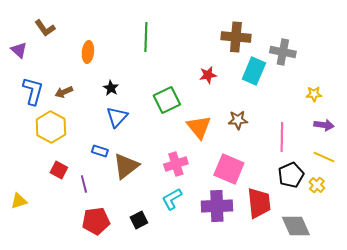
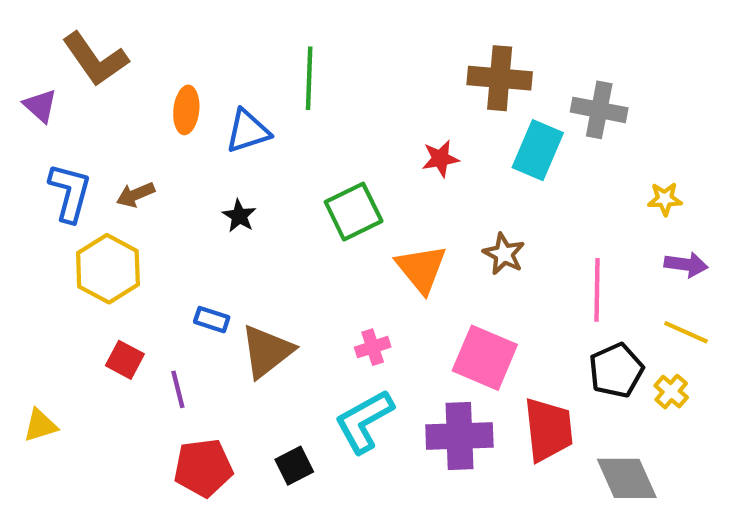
brown L-shape: (45, 28) -> (95, 59), size x1.5
black star: (111, 88) -> (239, 216), moved
blue triangle: (117, 117) -> (248, 131), moved, turned 30
brown star: (238, 120) -> (504, 254), turned 30
pink cross: (176, 164) -> (373, 347), size x0.7
cyan L-shape: (172, 199) -> (364, 421), size x1.4

